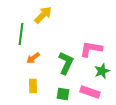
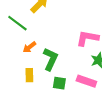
green line: (21, 34) -> (17, 23), turned -60
green L-shape: (66, 63) -> (50, 59), moved

